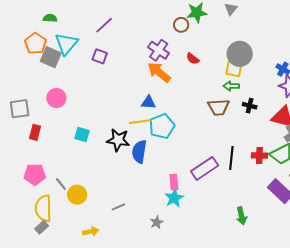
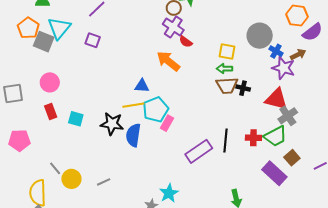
purple cross: (159, 50) -> (173, 27), moved
gray circle: (240, 54) -> (260, 36), moved
orange arrow: (159, 72) -> (168, 61), moved
brown trapezoid: (219, 107) -> (227, 86), moved
red rectangle: (35, 132) -> (51, 111), moved, turned -35
pink pentagon: (35, 174) -> (19, 140), moved
pink rectangle: (174, 182) -> (167, 123), moved, turned 35
cyan star: (174, 198) -> (169, 193), moved
gray line: (118, 207) -> (104, 182), moved

